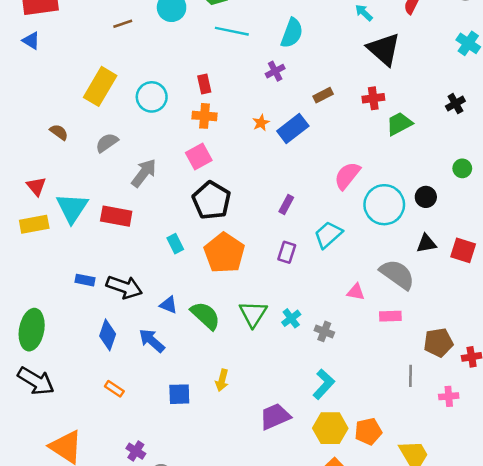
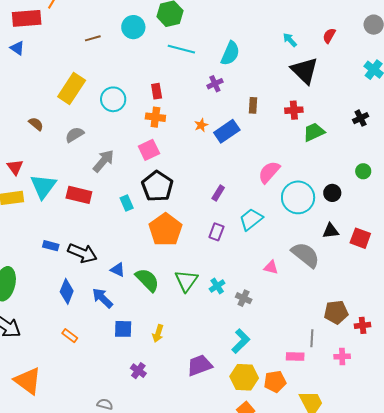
brown rectangle: (323, 95) -> (253, 105), turned -63
cyan rectangle: (175, 244) -> (127, 203), moved
pink rectangle: (390, 316) -> (295, 356), moved
blue square: (179, 394) -> (123, 329), moved
purple cross: (136, 451) -> (138, 371), moved

